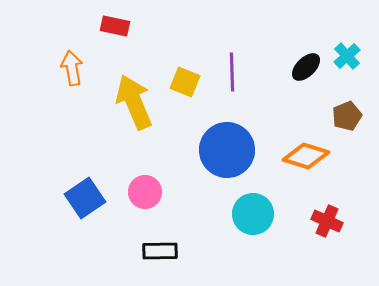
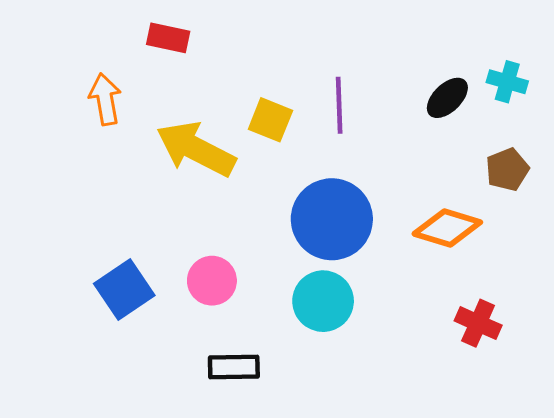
cyan cross: (347, 56) -> (507, 82), turned -32
yellow arrow: (134, 102) -> (196, 149), turned -40
cyan circle: (253, 214) -> (323, 301), moved

